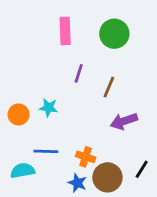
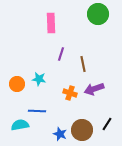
green circle: (114, 34) -> (98, 14), moved
brown line: (109, 87) -> (83, 64), turned -35
orange cross: (86, 157) -> (70, 93), moved

